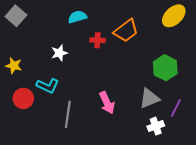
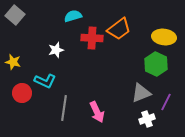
yellow ellipse: (174, 16) -> (164, 37), moved, turned 50
red cross: (97, 40) -> (92, 38), size x1.5
pink arrow: (107, 103) -> (97, 112), moved

